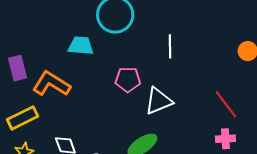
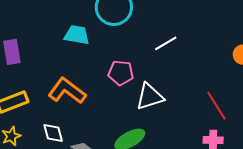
white line: (170, 46) -> (166, 43), turned 55
orange L-shape: (51, 84) -> (67, 91), moved

